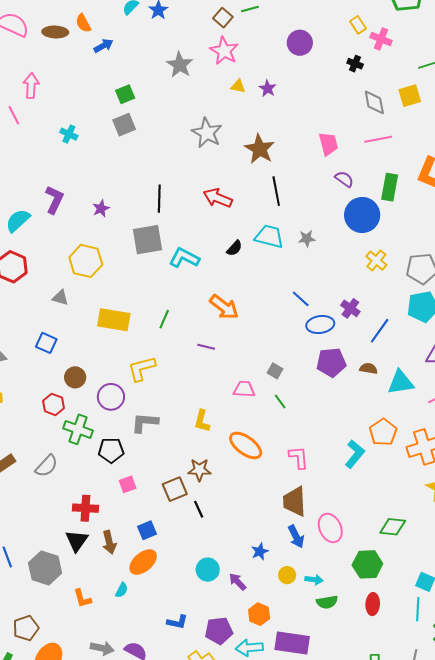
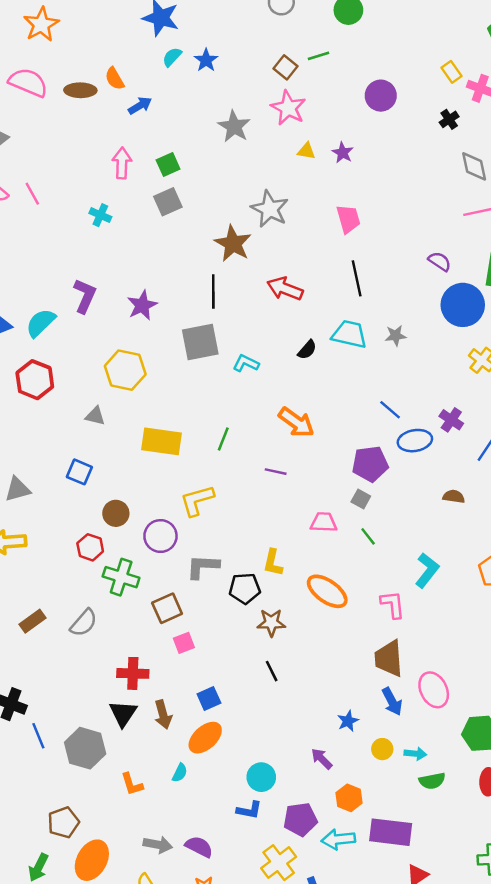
black cross: (355, 64) -> (449, 119), turned 35
pink arrow: (31, 86) -> (122, 163), moved
pink trapezoid: (328, 144) -> (348, 219), moved
brown star: (260, 149) -> (233, 244), moved
purple star: (101, 208) -> (142, 305), size x1.4
cyan L-shape: (184, 258) -> (246, 363), size x0.7
purple pentagon: (331, 362) -> (370, 464), moved
brown semicircle: (368, 369) -> (454, 497), moved
black pentagon: (111, 450) -> (245, 588), moved
cyan L-shape: (355, 454) -> (427, 570), moved
brown square: (175, 489) -> (167, 608), moved
cyan circle: (208, 570) -> (261, 777), moved

